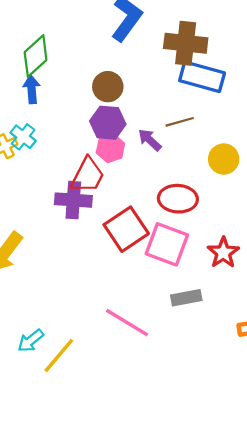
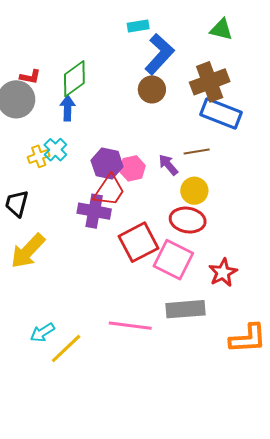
brown cross: (186, 43) -> (210, 82), turned -33
brown circle: (108, 87) -> (152, 89), moved
purple hexagon: (108, 123) -> (107, 163), moved
yellow circle: (224, 159) -> (194, 191), moved
gray rectangle: (186, 298) -> (186, 309), size x1.4
pink line: (127, 323) -> (130, 326), turned -30

